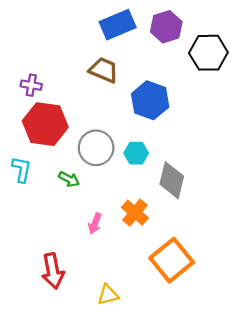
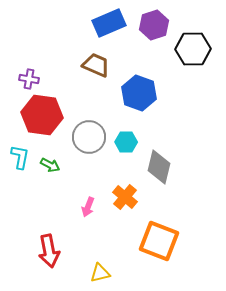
green arrow: (69, 179) -> (50, 165), moved
orange square: (172, 260) -> (159, 241), turned -30

